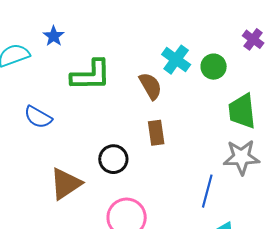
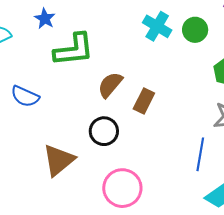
blue star: (54, 36) -> (45, 19), moved
brown semicircle: (150, 86) -> (110, 85), moved, turned -104
brown rectangle: (156, 133) -> (144, 101), turned 40

